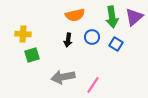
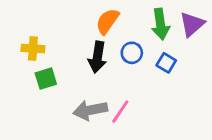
orange semicircle: (75, 15) -> (107, 21), turned 138
black arrow: (68, 40) -> (97, 57), size x1.5
pink line: (93, 85) -> (120, 112), moved

